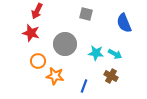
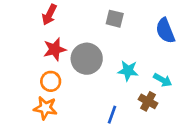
red star: (31, 33) -> (55, 49), moved, turned -30
cyan arrow: (115, 54) -> (163, 80), moved
orange star: (55, 76) -> (45, 108), moved

